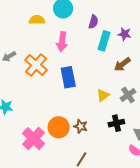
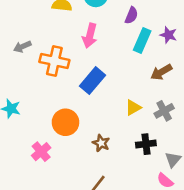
orange cross: (36, 65) -> (54, 61), turned -35
blue rectangle: (68, 77) -> (93, 81), turned 45
orange circle: (59, 127) -> (65, 122), moved
pink cross: (34, 139) -> (41, 152), size x0.7

